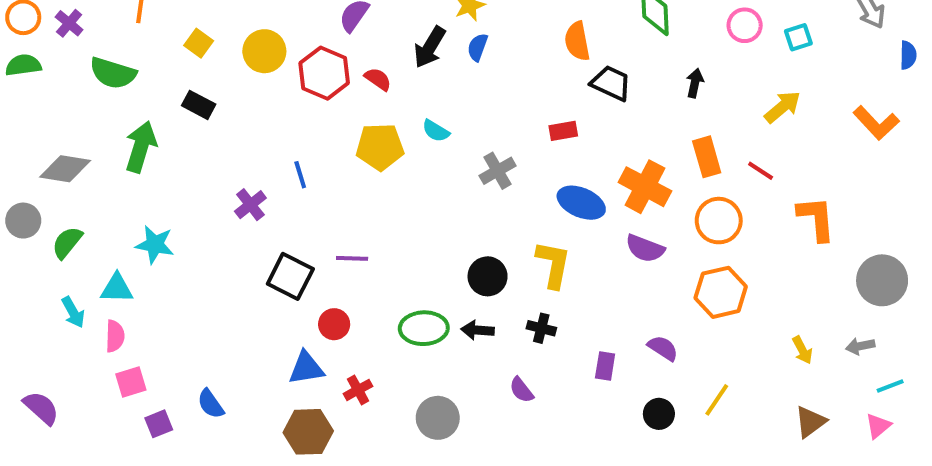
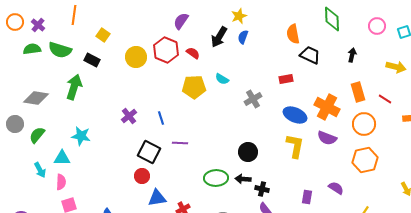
yellow circle: (264, 51) -> (136, 57), moved
green semicircle: (23, 65) -> (32, 49), moved
black rectangle: (199, 105) -> (92, 60), moved
yellow arrow: (782, 107) -> (396, 67), turned 54
blue line: (300, 175) -> (161, 118), moved
yellow L-shape: (553, 264) -> (295, 146), moved
red circle: (334, 324) -> (142, 176), moved
black cross: (541, 328) -> (262, 189), moved

